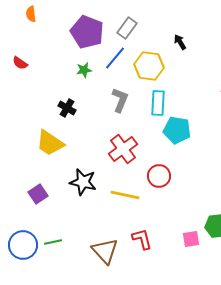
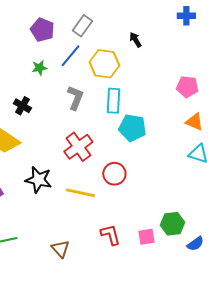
purple pentagon: (87, 32) -> (42, 30), size x0.7
red L-shape: (142, 239) -> (110, 235), moved
brown triangle: (105, 251) -> (60, 249), size x0.7

